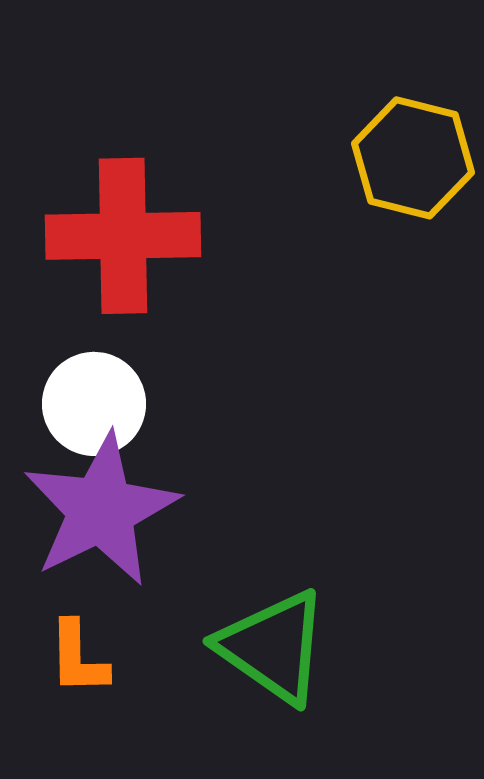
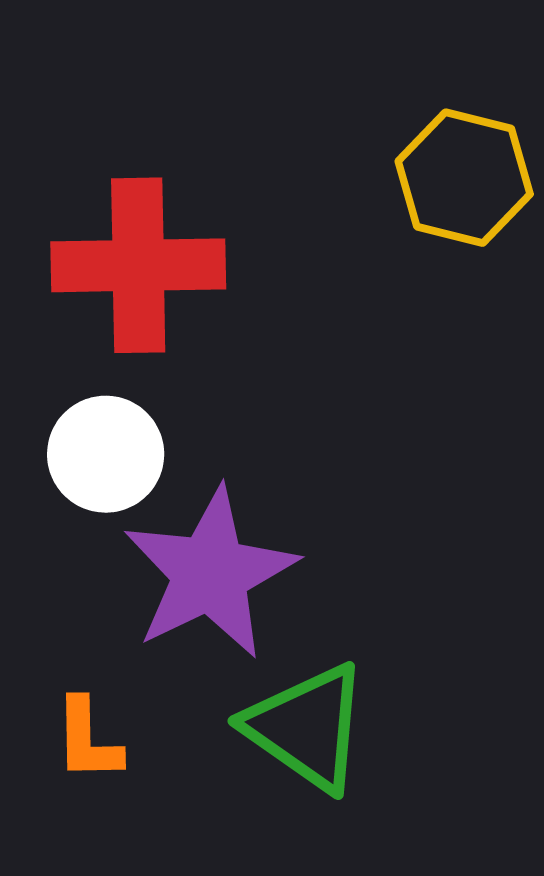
purple star: (101, 510) -> (210, 573), moved

